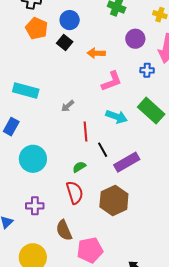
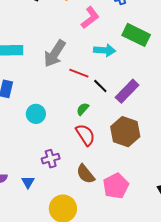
gray arrow: (68, 106) -> (55, 54), size x2.0
red line: (85, 131) -> (79, 73), turned -48
cyan circle: (33, 159) -> (36, 114), size x0.7

